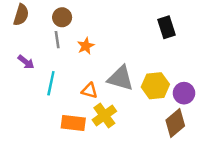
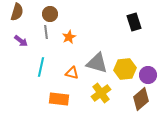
purple arrow: (26, 62) -> (21, 41), moved
yellow cross: (104, 116) -> (101, 93), moved

